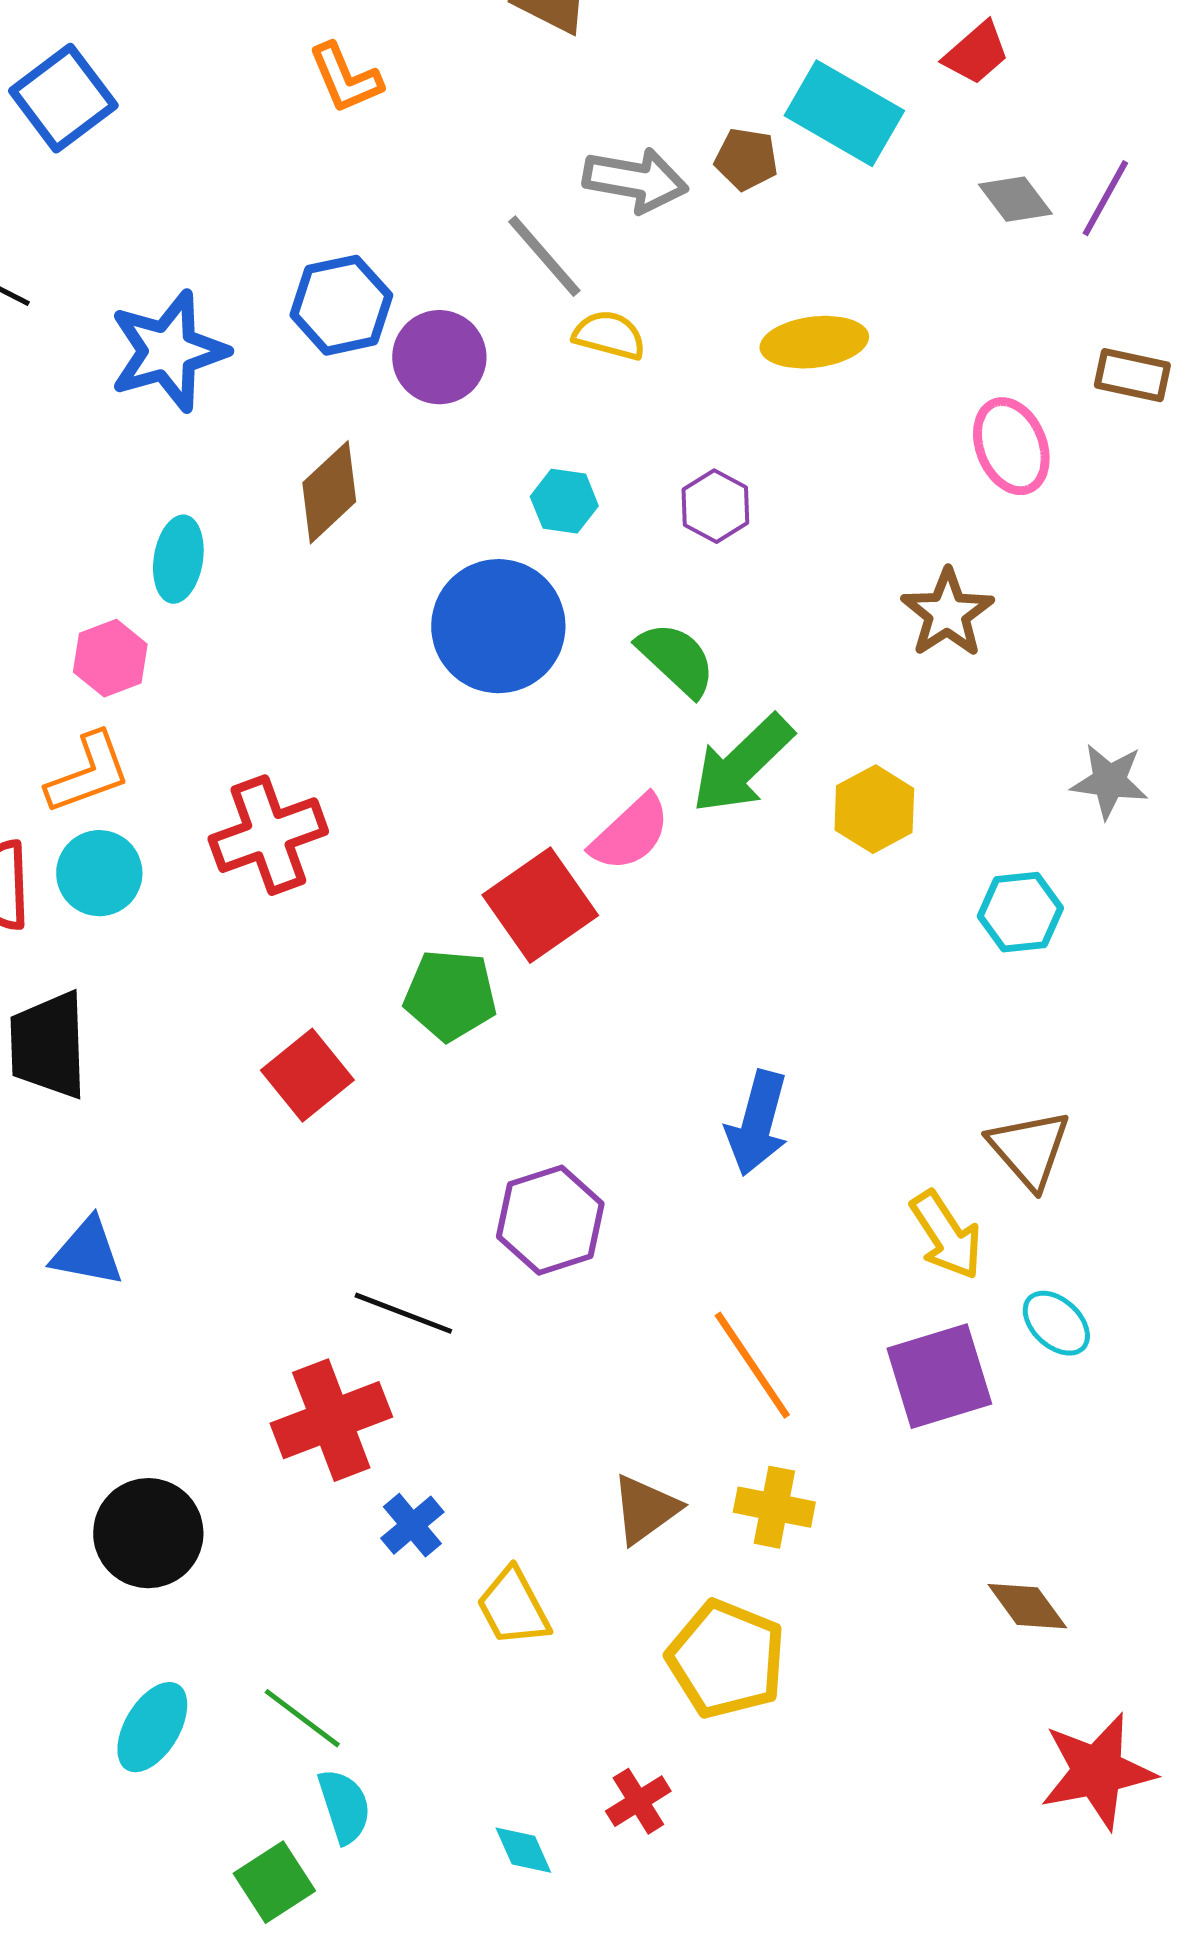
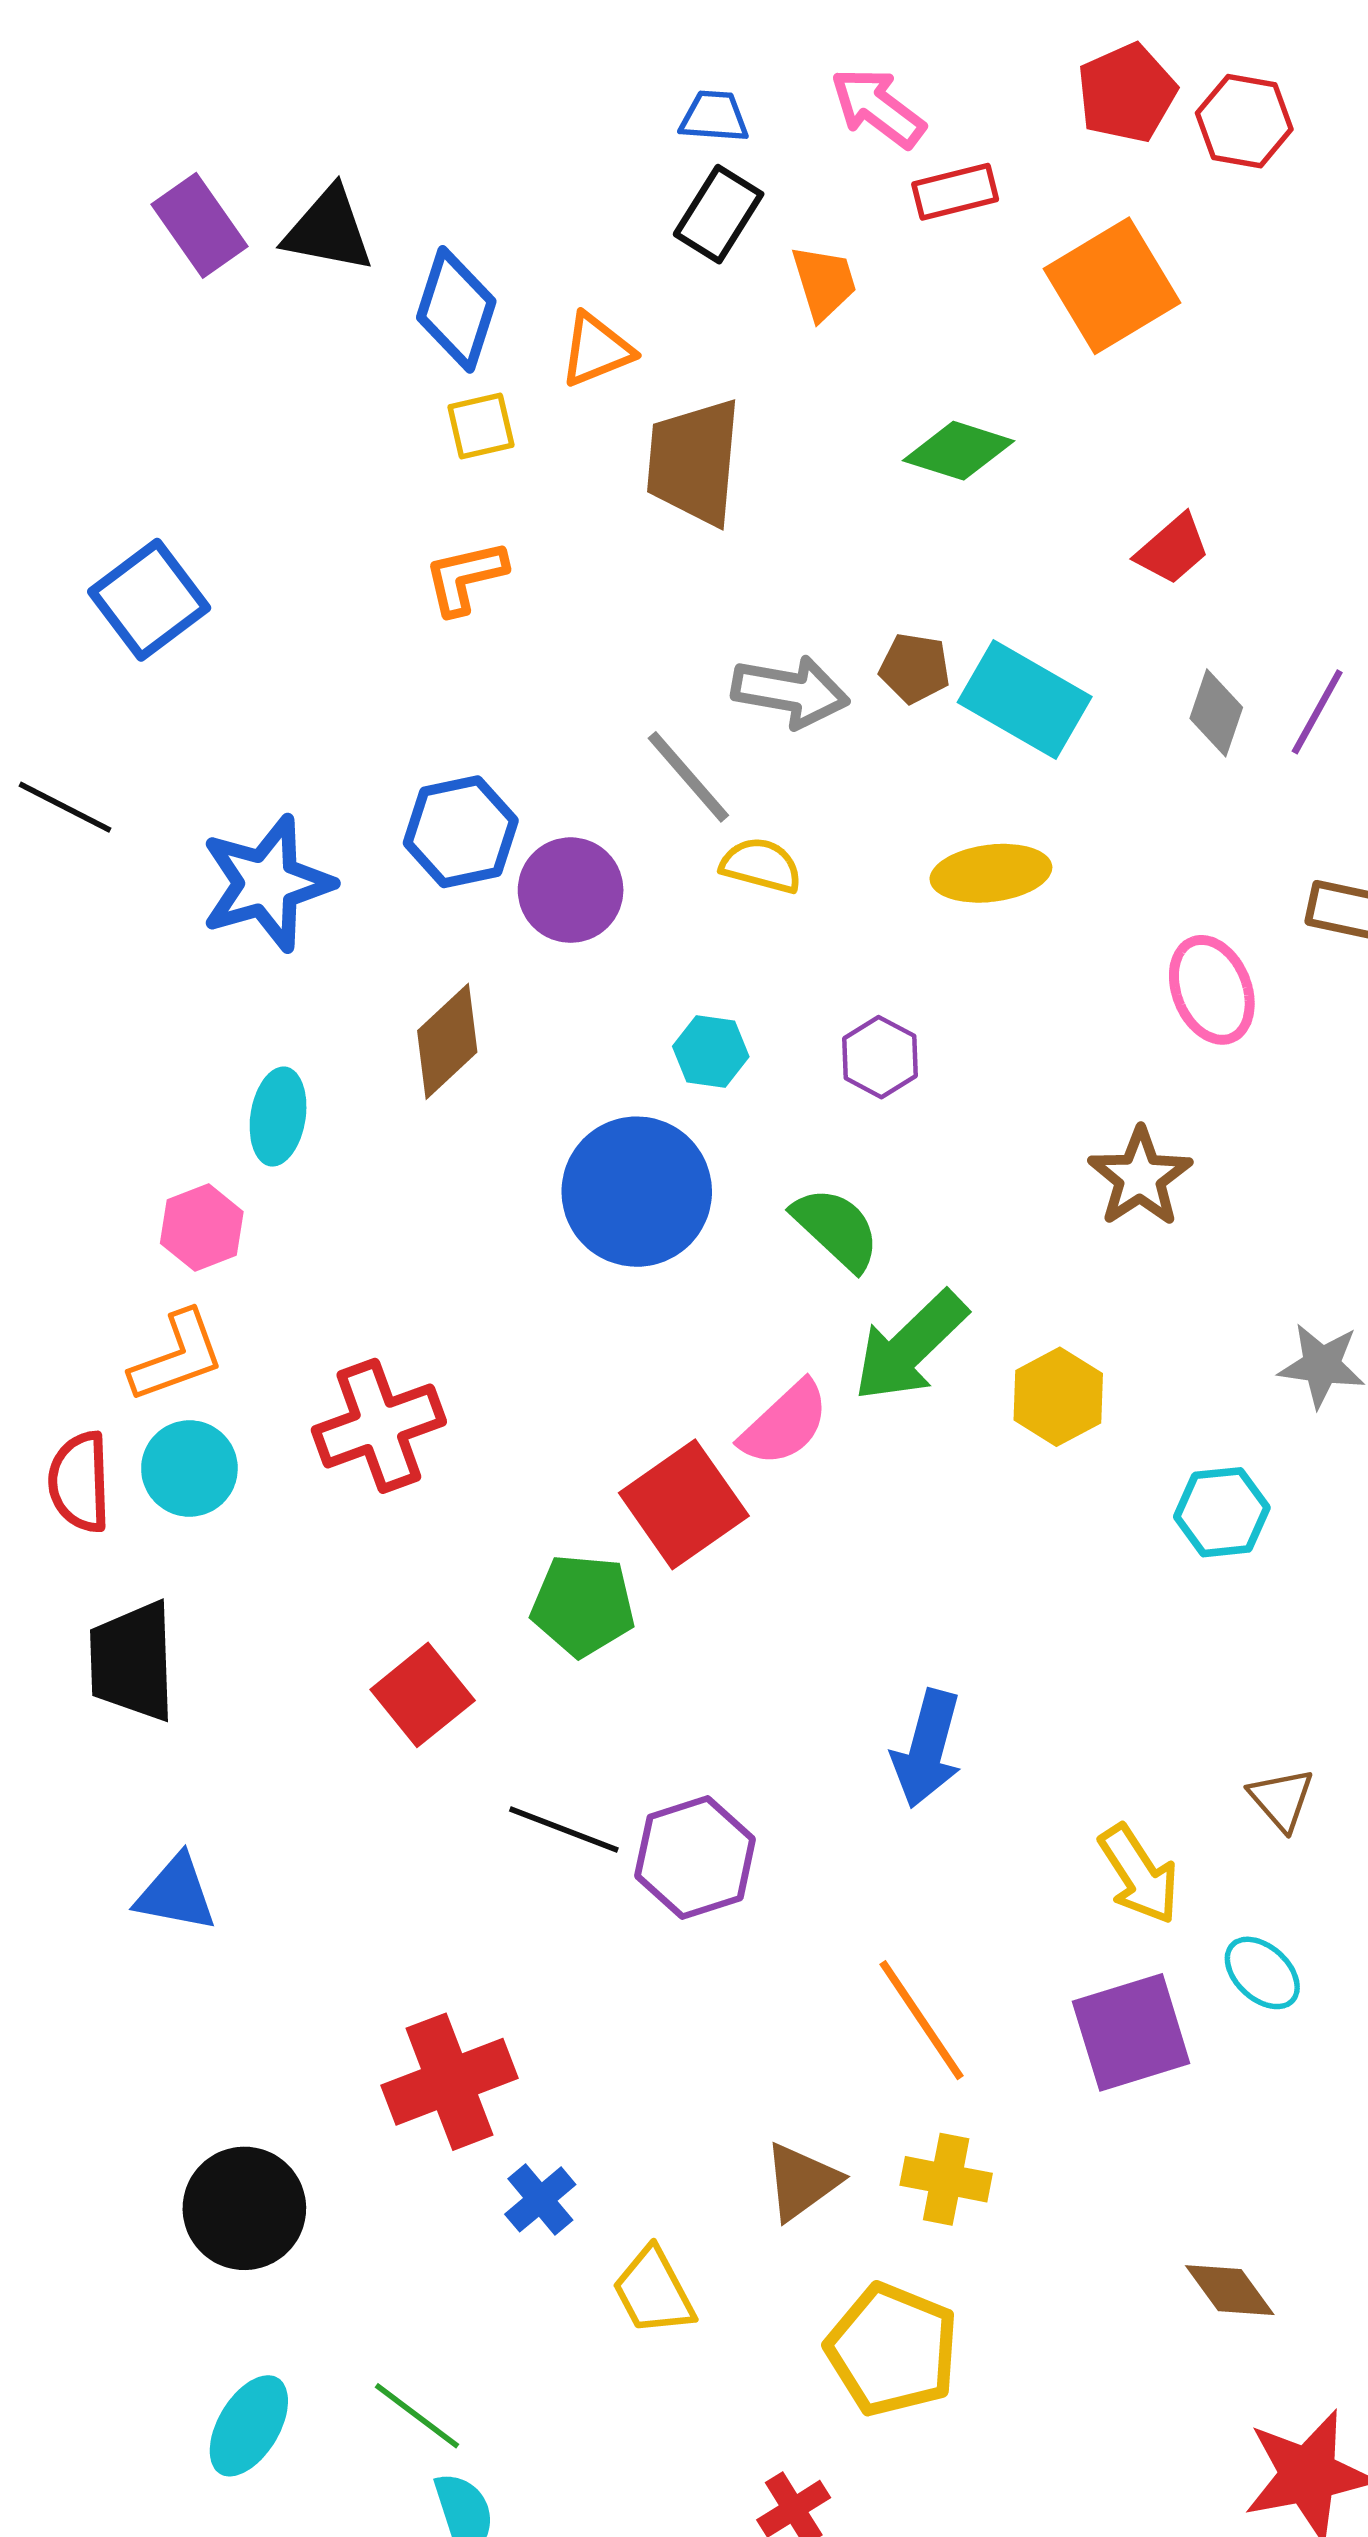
orange L-shape: (345, 78) -> (465, 577), turned 100
cyan rectangle: (844, 113) -> (1025, 700), moved
gray diamond: (1015, 199) -> (1216, 713), turned 56
brown triangle: (1029, 1149) -> (1281, 1799), moved, size x0.7
black line: (403, 1313) -> (564, 1829), moved

